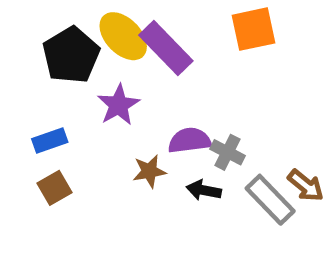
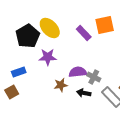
purple rectangle: (166, 48) -> (84, 33), moved, size x0.7
purple star: (118, 105) -> (48, 57), turned 30
brown square: (55, 188) -> (12, 92), moved

